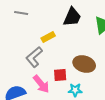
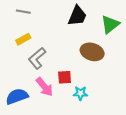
yellow rectangle: (48, 37) -> (23, 39), moved
brown ellipse: (84, 64) -> (92, 52), moved

